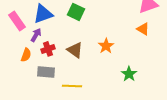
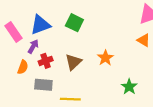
brown triangle: (75, 50) -> (73, 62), turned 42

